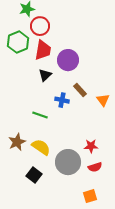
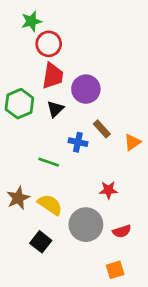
green hexagon: (18, 42) -> (19, 104), moved
orange triangle: (103, 100) -> (132, 142), turned 32
red star: (91, 146) -> (108, 190), moved

